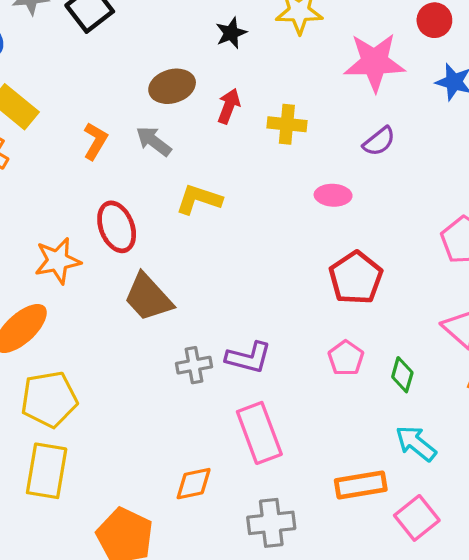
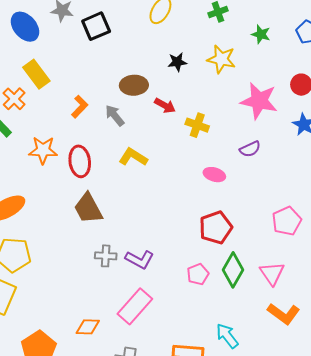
red arrow: (229, 106) -> (165, 106), turned 85
orange star: (58, 261) -> (43, 150), moved
green diamond: (402, 375) -> (233, 270), moved, size x1.6
pink rectangle: (259, 433) -> (135, 306), turned 48

